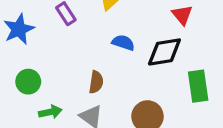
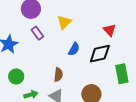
blue semicircle: (123, 43) -> (74, 49), turned 104

